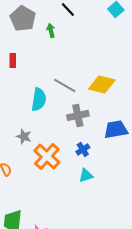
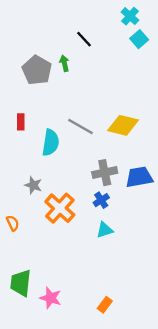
gray pentagon: (23, 18) -> (37, 70), moved
red rectangle: (13, 60) -> (21, 122), moved
gray cross: (78, 115) -> (105, 173), moved

